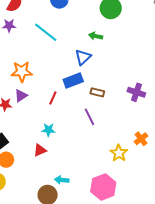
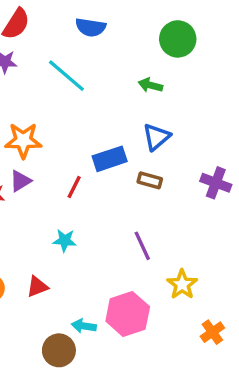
blue triangle: (83, 57) -> (156, 137), moved
purple line: (89, 117) -> (142, 246), moved
orange cross: (141, 139) -> (212, 332), moved
red triangle: (40, 150) -> (37, 287), moved
pink hexagon: (103, 187) -> (128, 314), moved

